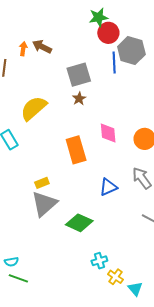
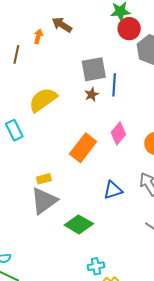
brown arrow: (42, 47) -> (62, 25), moved
blue line: (114, 63) -> (114, 85), moved
pink diamond: (108, 133) -> (118, 133), turned 40
orange rectangle: (76, 150) -> (83, 148), turned 48

